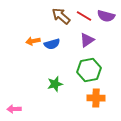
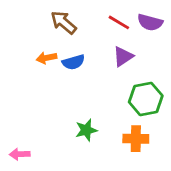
brown arrow: (61, 16) -> (64, 22), moved
green hexagon: (89, 70) -> (146, 99), moved
green star: (55, 84) -> (86, 130), moved

